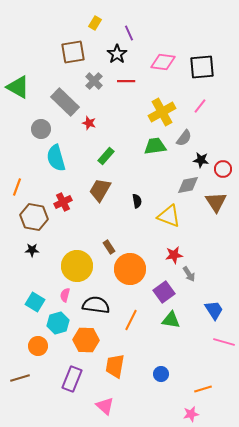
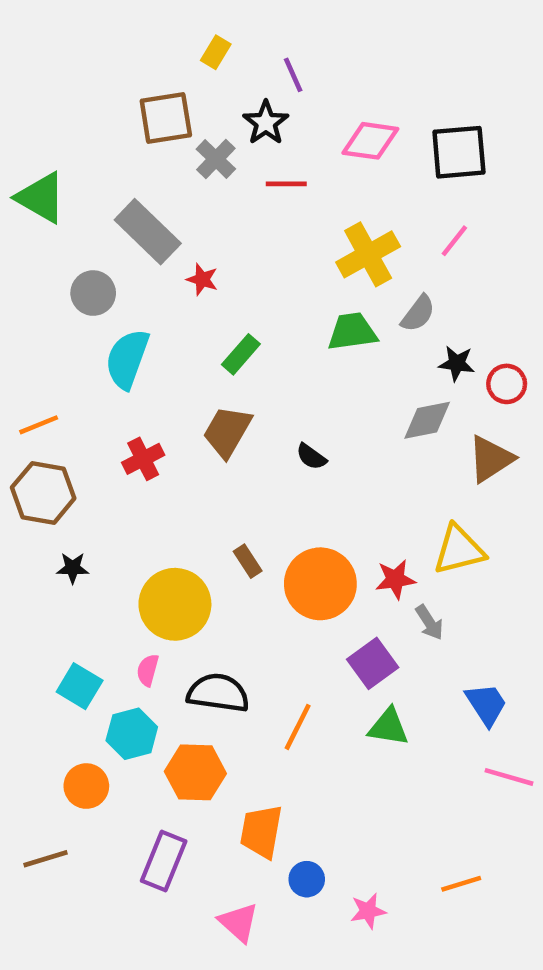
gray cross: (94, 81) -> (216, 159), moved
cyan semicircle: (56, 158) -> (127, 359), turned 36
orange line: (17, 187) -> (39, 425), turned 48
black semicircle: (137, 201) -> (311, 457), turned 136
brown triangle: (216, 202) -> (491, 459), turned 30
yellow triangle: (169, 216) -> (459, 550), moved, turned -35
brown hexagon: (34, 217) -> (43, 493), moved
orange circle: (130, 269) -> (320, 584), moved
blue circle: (161, 374) -> (307, 879), moved
pink star: (191, 414) -> (368, 911), moved

